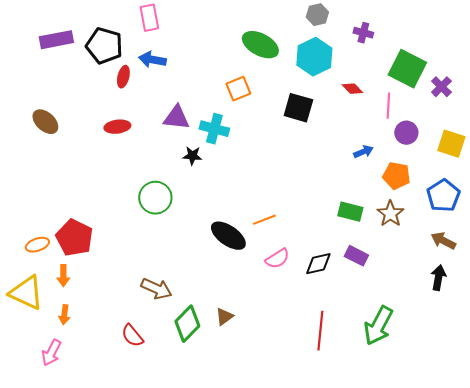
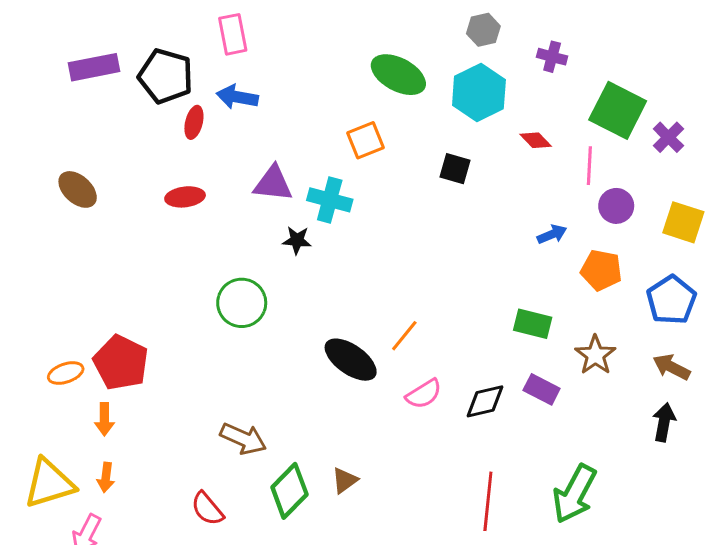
black square: (298, 108) -> (455, 169), size x0.7
brown star: (390, 214) -> (595, 355), moved
orange line: (264, 220) -> (404, 336), turned -30
yellow triangle: (26, 293) -> (49, 483), moved, turned -42

